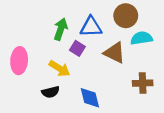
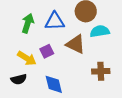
purple square: (77, 48) -> (47, 51), moved, turned 32

